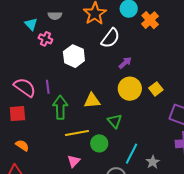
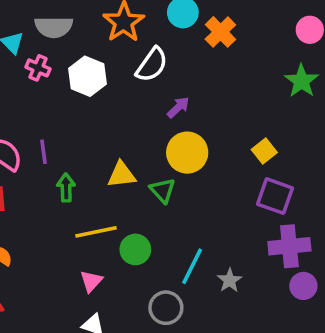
gray semicircle: (55, 16) -> (54, 27), size x1.5
white hexagon: (74, 56) -> (87, 76), moved
yellow square: (156, 89) -> (264, 151), moved
green arrow: (60, 107) -> (66, 188), size x0.7
green triangle: (115, 121) -> (163, 190), moved

